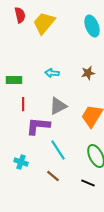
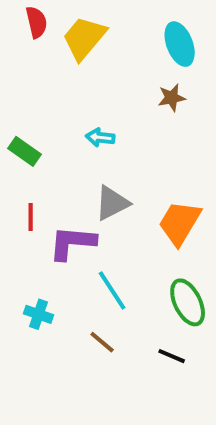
brown star: (88, 73) -> (172, 98), moved
green rectangle: (14, 80) -> (25, 151), turned 35
red line: (23, 104) -> (31, 217), moved

